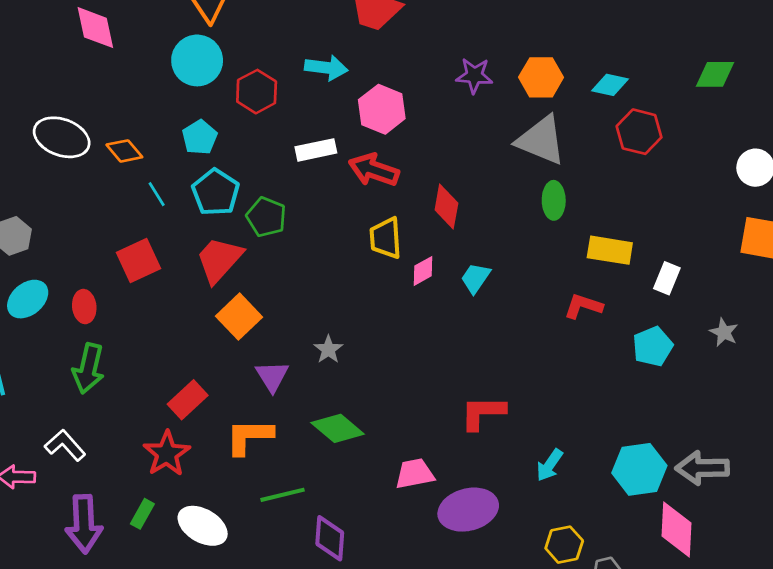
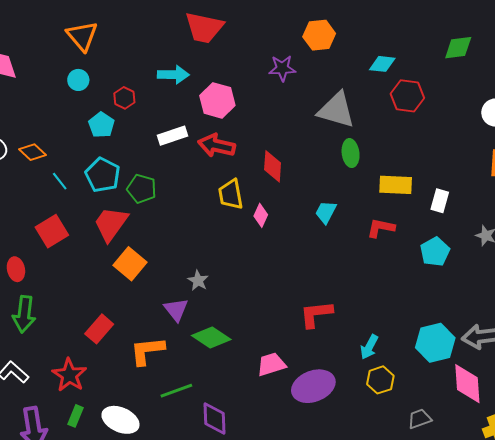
cyan circle: (197, 60) -> (78, 80), size x0.6
orange hexagon: (541, 77) -> (319, 35), moved
red hexagon: (257, 92) -> (124, 98), size x0.7
cyan pentagon: (200, 137) -> (101, 125), moved
pink diamond: (423, 271) -> (261, 215), turned -30
cyan trapezoid: (476, 278) -> (326, 212), moved
purple triangle: (272, 376) -> (176, 310), moved
red star: (167, 454) -> (69, 375), moved
yellow hexagon: (564, 545) -> (380, 380), moved

